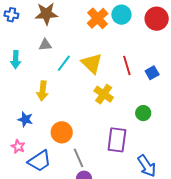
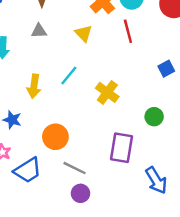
cyan line: (64, 63) -> (69, 75), moved
yellow triangle: (92, 63) -> (83, 33), moved, size x0.7
red line: (127, 65) -> (128, 31), moved
gray line: (78, 158) -> (75, 168), turned -42

